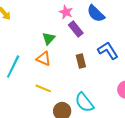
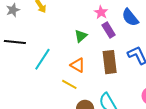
orange triangle: (44, 59) -> (78, 65), moved
brown rectangle: (81, 61) -> (110, 62), size x1.6

